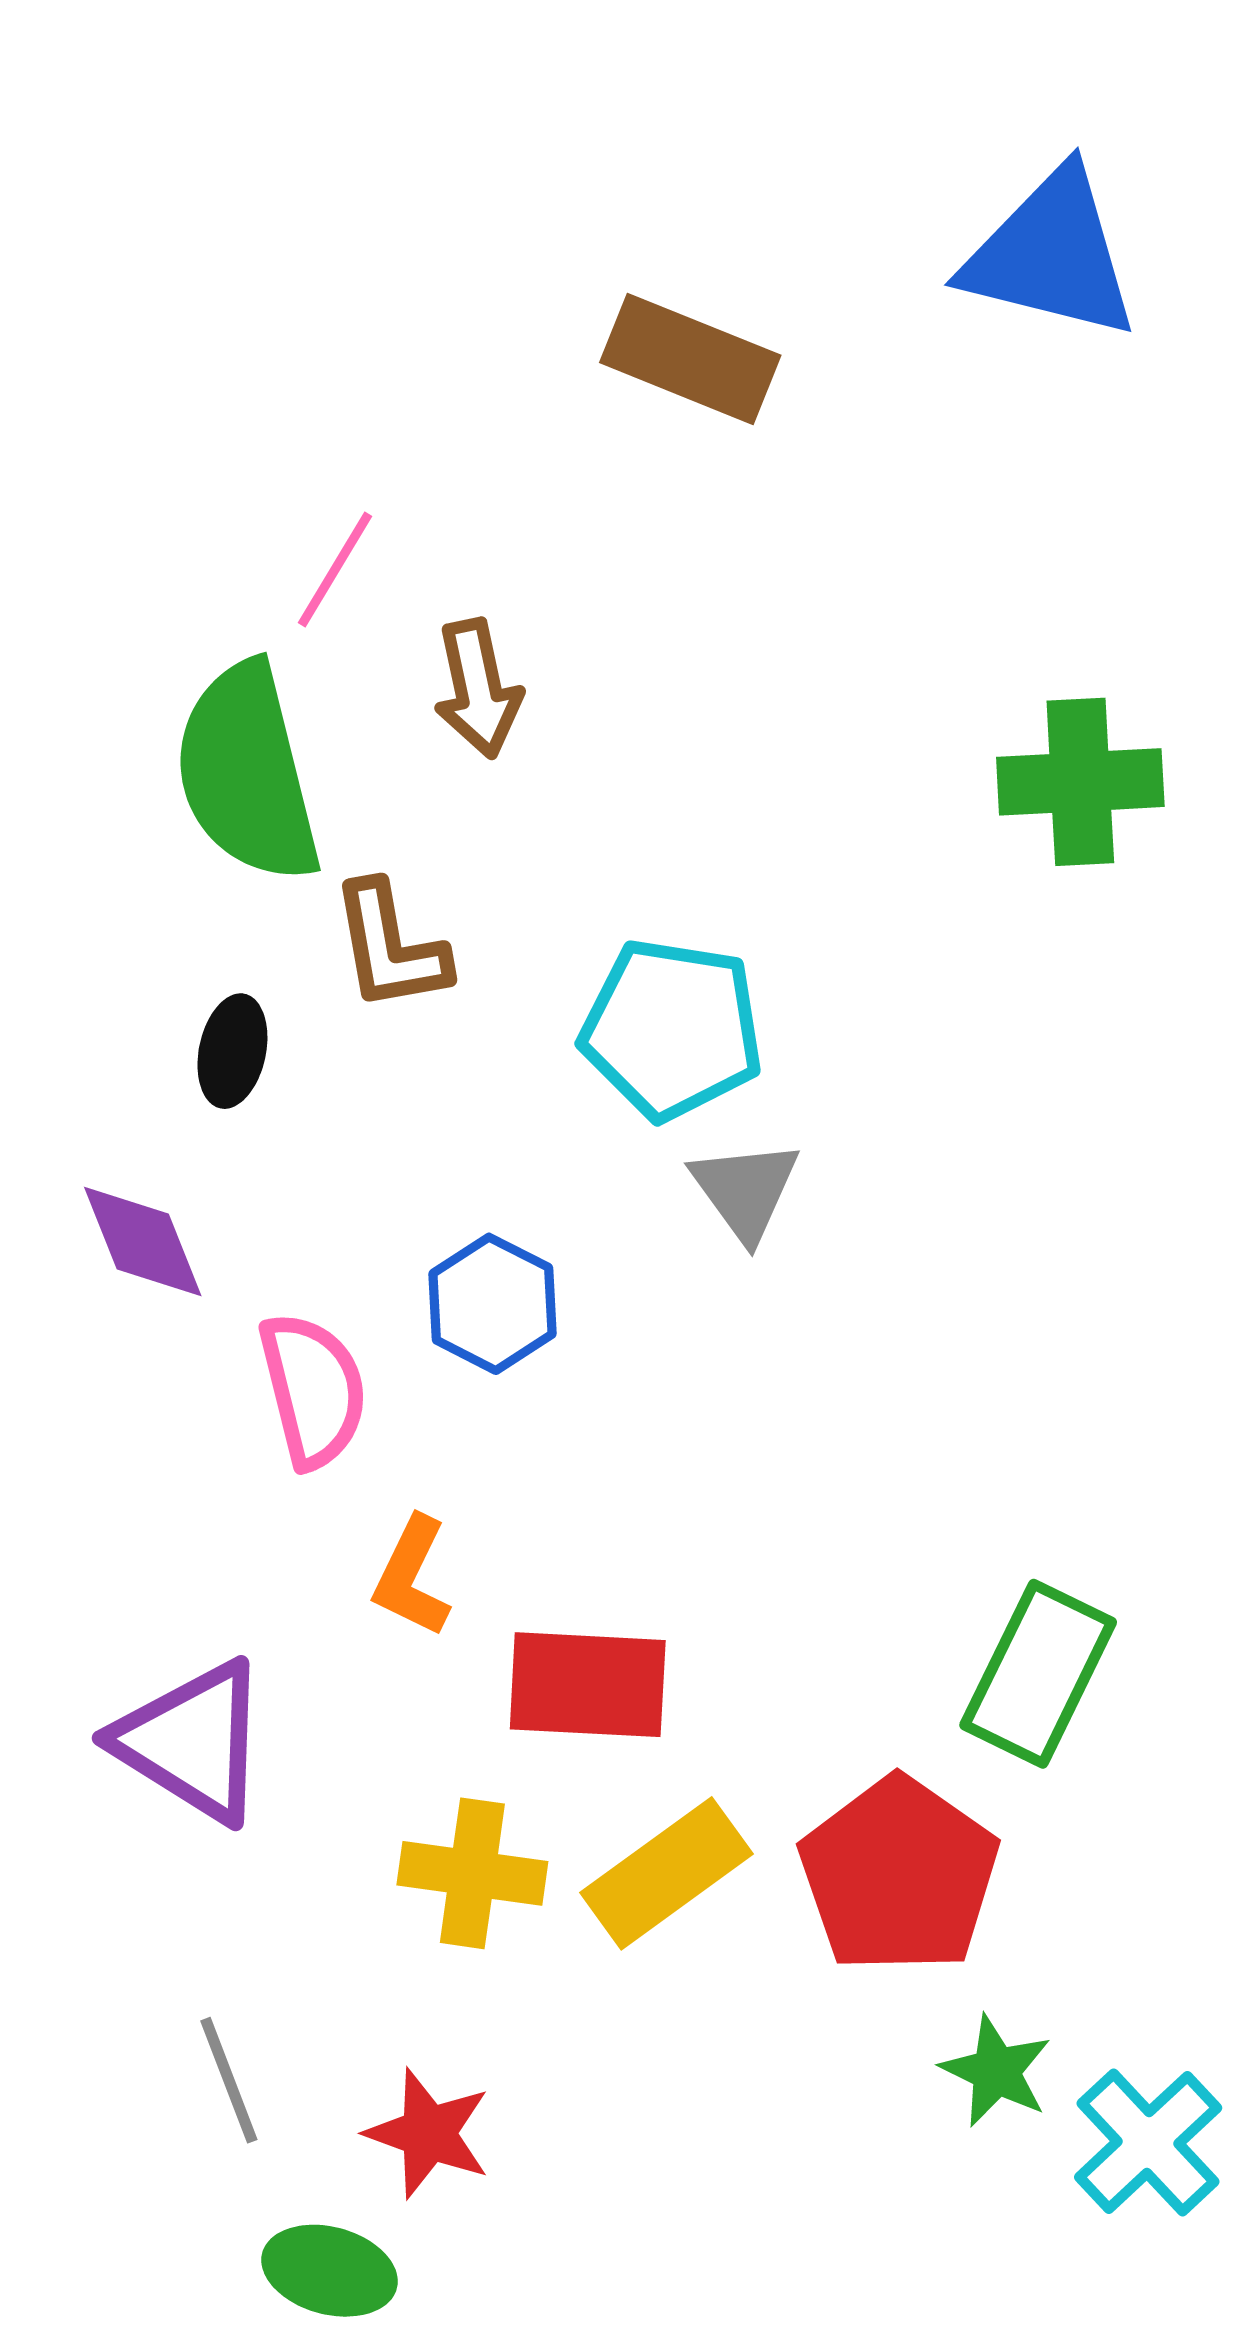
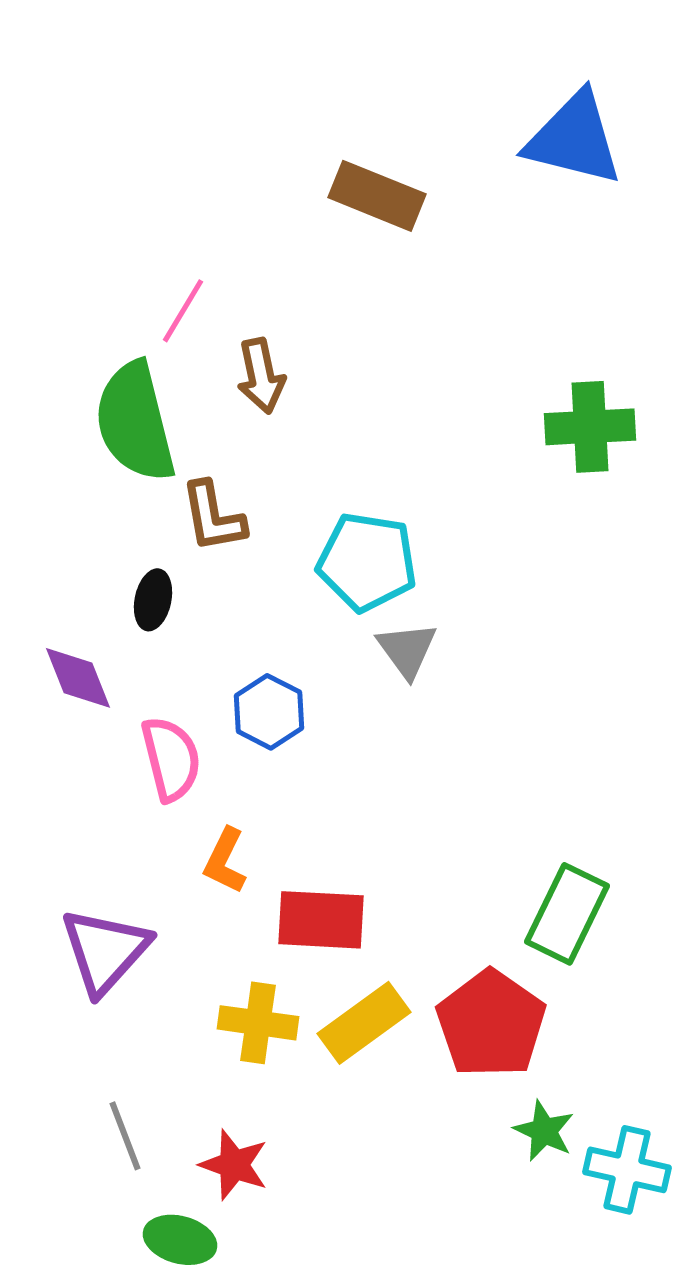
black ellipse: (232, 1051) -> (153, 600), moved
purple triangle: (192, 1741) -> (105, 951), turned 40
cyan cross: (1148, 2142) -> (627, 1170), turned -34

